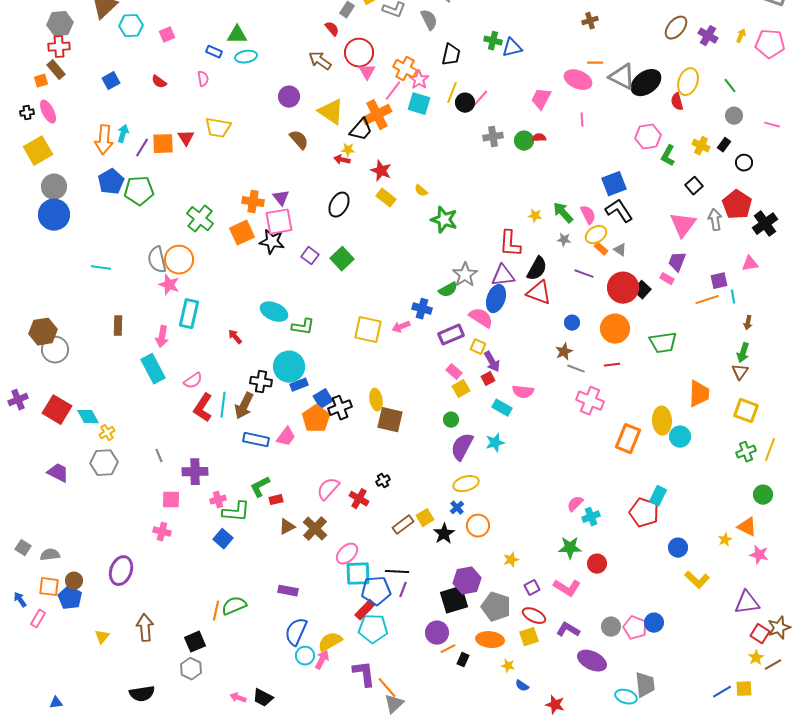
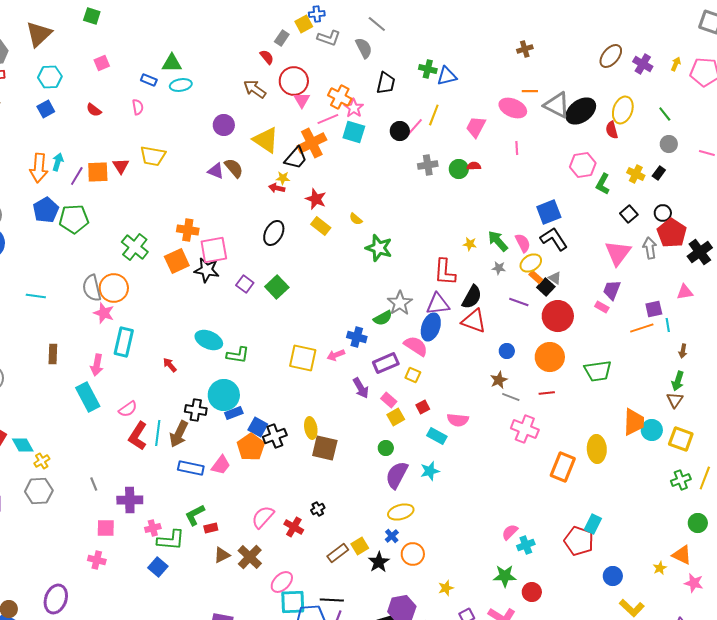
cyan hexagon: (131, 26) -> (50, 77), moved
pink line: (393, 91) -> (328, 119), turned 30
yellow line: (452, 93) -> (434, 115), moved
black circle: (744, 163) -> (663, 213), moved
purple triangle: (281, 198) -> (216, 171), moved, turned -30
black square: (642, 290) -> (546, 287), moved
purple arrow: (492, 362) -> (361, 388), moved
blue square: (323, 399) -> (258, 427), turned -30
cyan circle: (680, 437) -> (652, 430), moved

